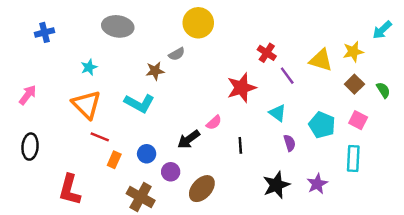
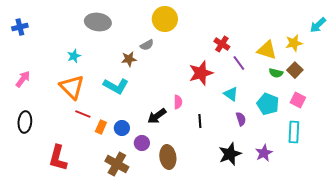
blue cross: (44, 32) -> (20, 27), moved
green semicircle: (383, 90) -> (276, 73), moved, turned 136
pink semicircle: (214, 123) -> (178, 102), turned -48
orange rectangle: (114, 160) -> (101, 127), moved
brown ellipse: (202, 189) -> (168, 157), turned -50

